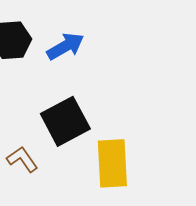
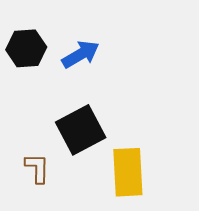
brown L-shape: (22, 159) -> (37, 168), turned 36

